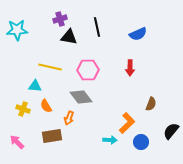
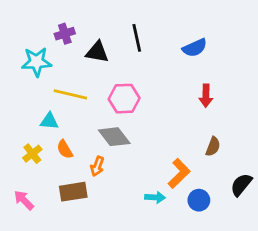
purple cross: (60, 19) -> (65, 34), moved
cyan star: (17, 30) -> (37, 62), moved
red arrow: (130, 68) -> (206, 96), moved
yellow cross: (23, 109) -> (32, 154), turned 32

